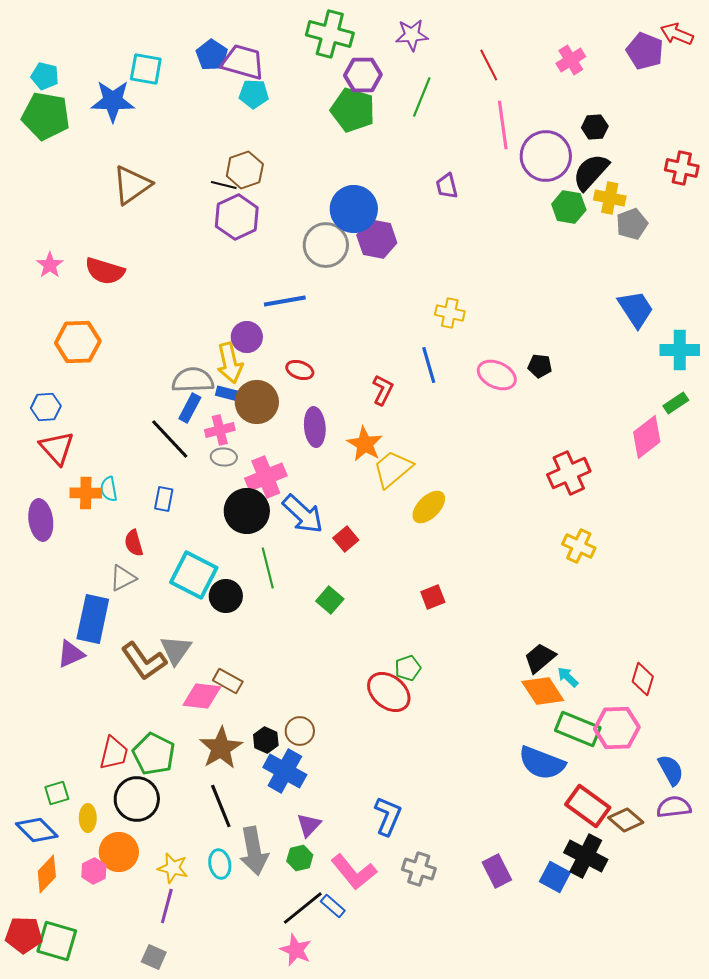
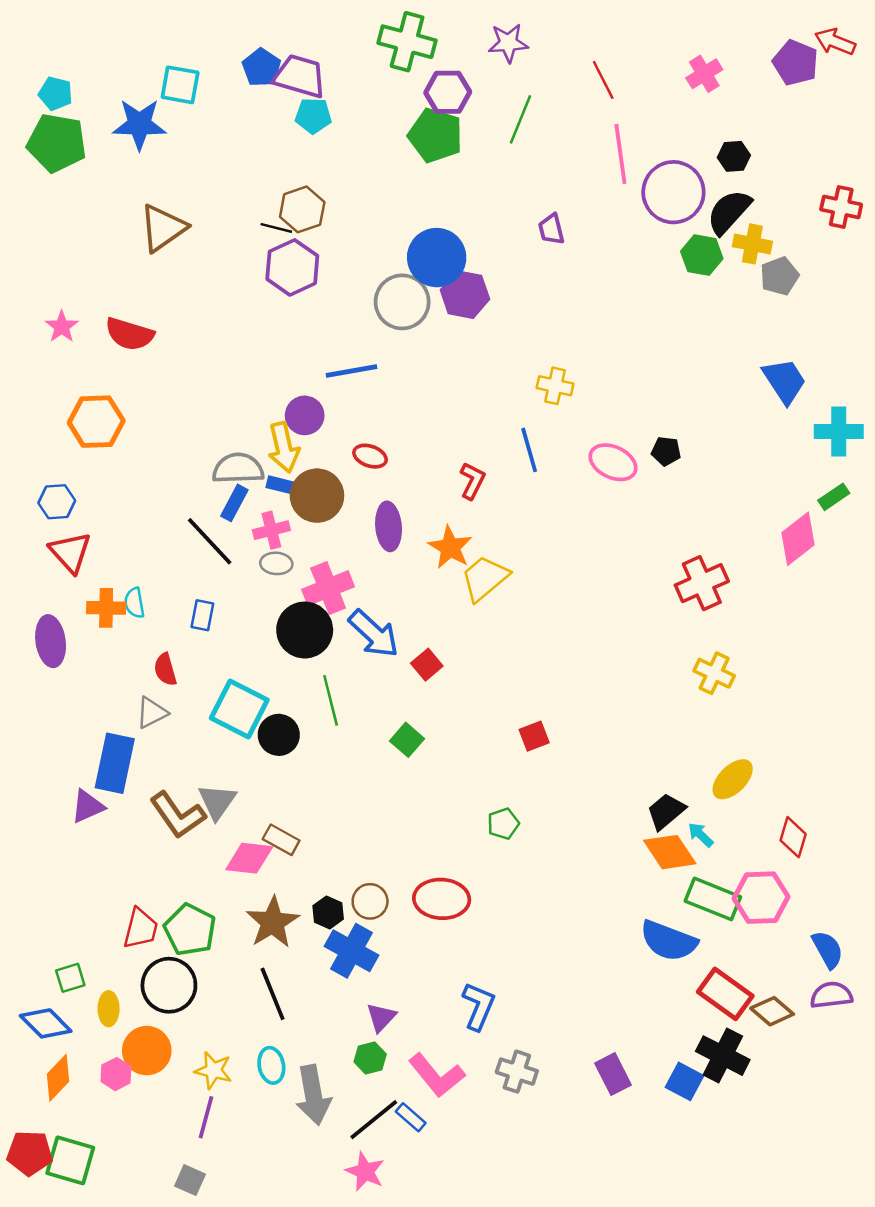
yellow ellipse: (429, 507) -> (733, 779), moved
red ellipse: (389, 692) -> (442, 899), moved, turned -36
gray arrow: (254, 851) -> (313, 1095), moved

